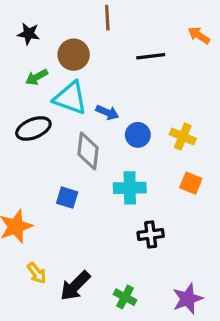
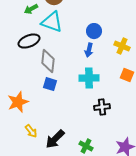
blue arrow: (107, 112) -> (89, 50), moved, turned 80
blue circle: (138, 135) -> (94, 31), moved
gray diamond: (88, 151) -> (48, 61), moved

